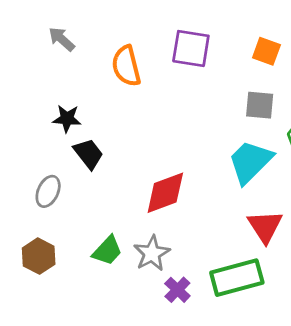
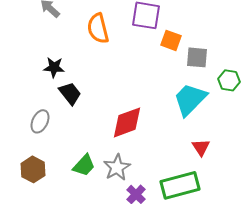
orange square: (266, 51) -> (171, 40), moved
red triangle: (265, 226) -> (201, 147), size x0.7

